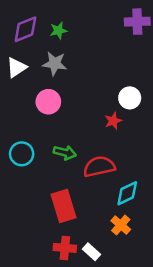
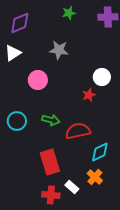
green star: (58, 31) -> (69, 13), moved
gray star: (55, 64) -> (59, 50), moved
white rectangle: (92, 252) -> (72, 187), moved

